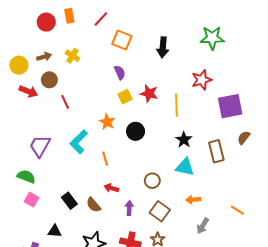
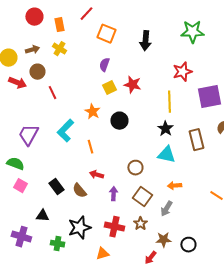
orange rectangle: (69, 16) -> (59, 25), moved
purple semicircle: (120, 72) -> (104, 65), turned -136
yellow line: (176, 105) -> (169, 102), moved
gray arrow: (203, 226) -> (166, 209), moved

